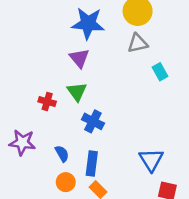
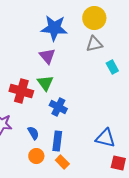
red cross: (47, 102) -> (21, 91), size x1.6
blue triangle: (151, 160) -> (105, 138), turned -45

